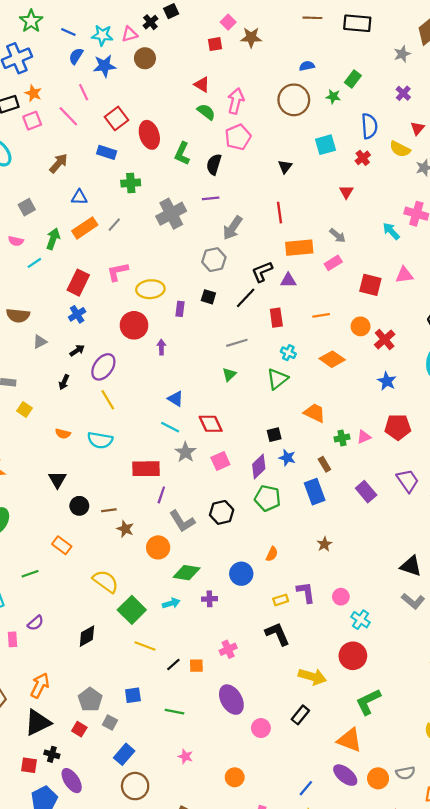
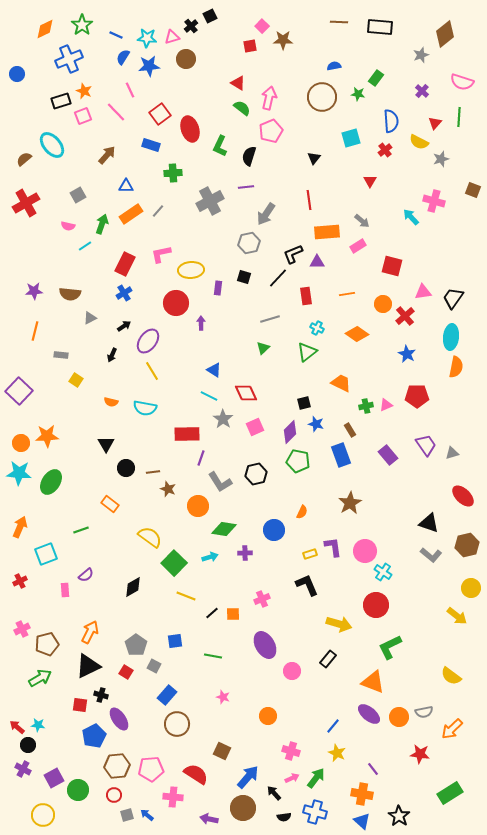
pink triangle: (404, 275) -> (423, 292), moved
brown star: (324, 544) -> (350, 503), size x1.6
pink circle: (341, 597) -> (365, 551), size x1.5

